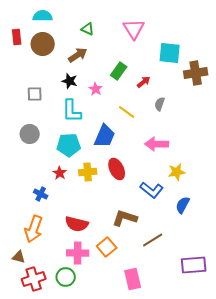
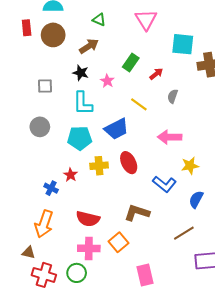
blue trapezoid: (105, 136) -> (116, 129), turned 40
red star: (60, 173) -> (70, 175), moved
brown line: (153, 240) -> (184, 233), moved
red cross: (34, 279) -> (44, 275), turned 35

